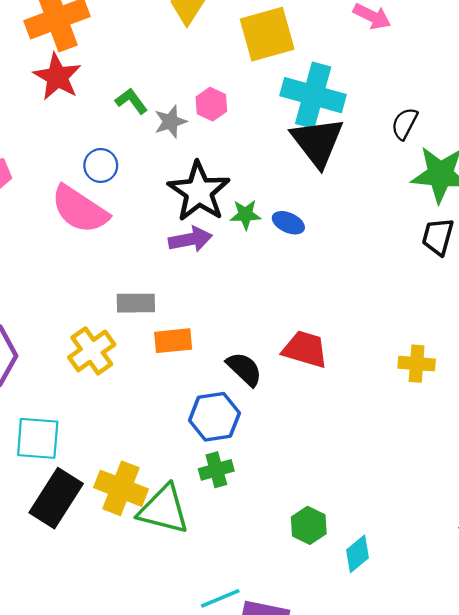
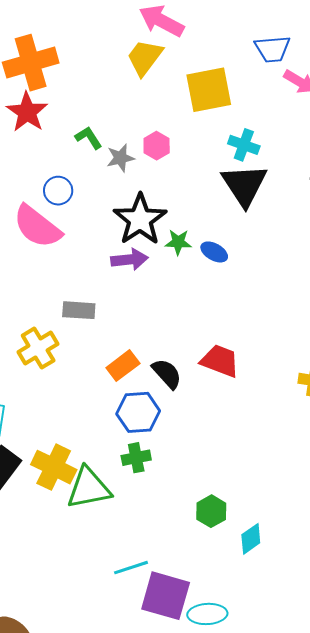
cyan cross: (313, 95) -> (244, 145), size x0.6
orange rectangle: (173, 341) -> (123, 366), moved, turned -36
green triangle: (164, 510) -> (89, 488), turned -30

